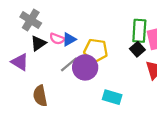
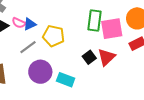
black square: (137, 49) -> (89, 57), moved
purple circle: (85, 67) -> (40, 72), moved

